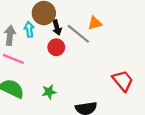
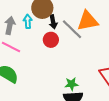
orange triangle: (95, 23) -> (88, 21), size x1.6
green star: (49, 92) -> (71, 84), moved

